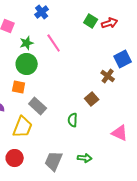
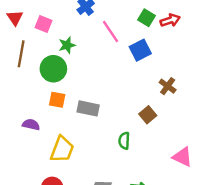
pink line: (54, 43) -> (110, 31), moved
blue square: (123, 59) -> (140, 50), moved
green circle: (27, 64) -> (53, 69), moved
gray rectangle: (38, 106) -> (88, 108), moved, turned -30

